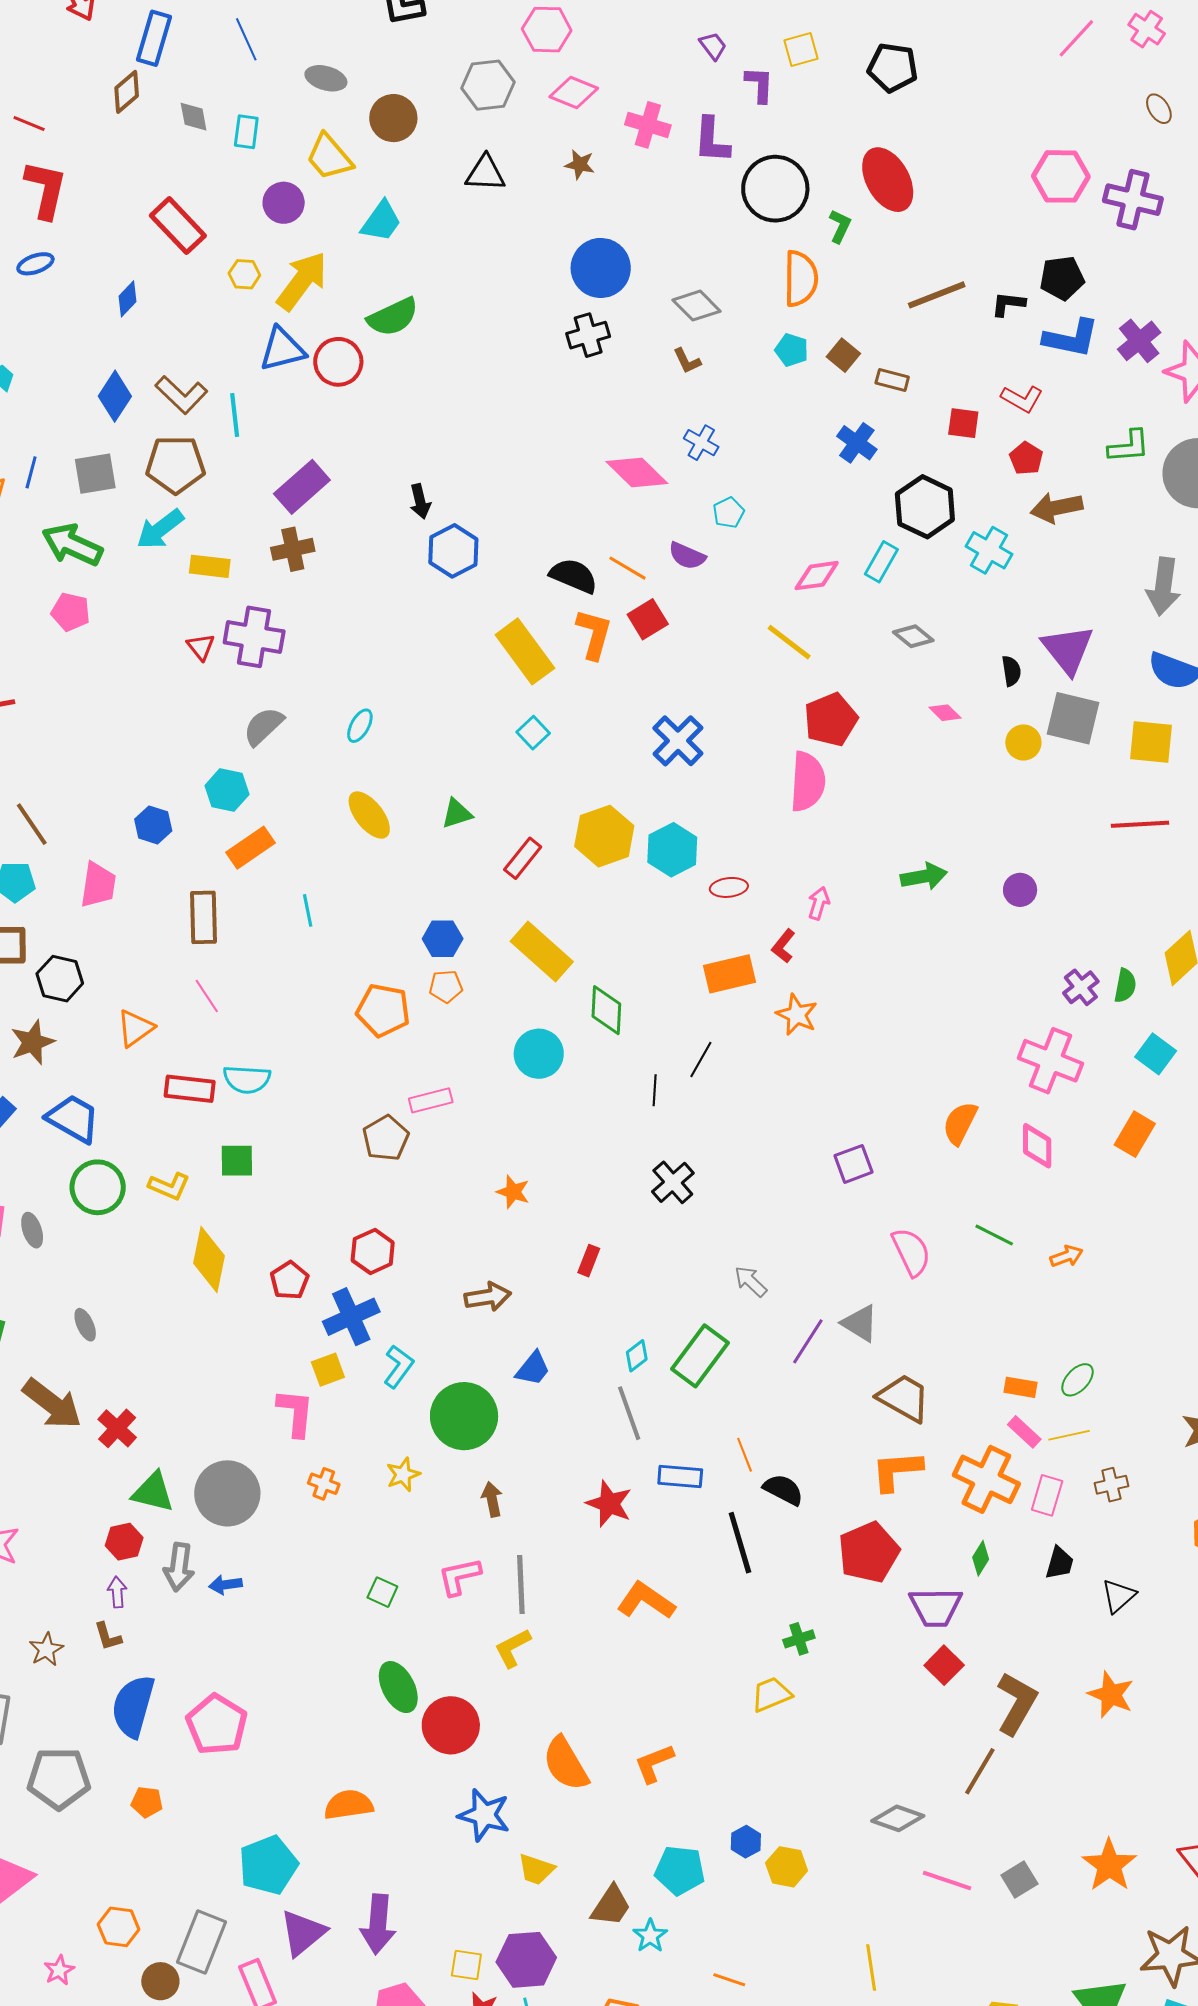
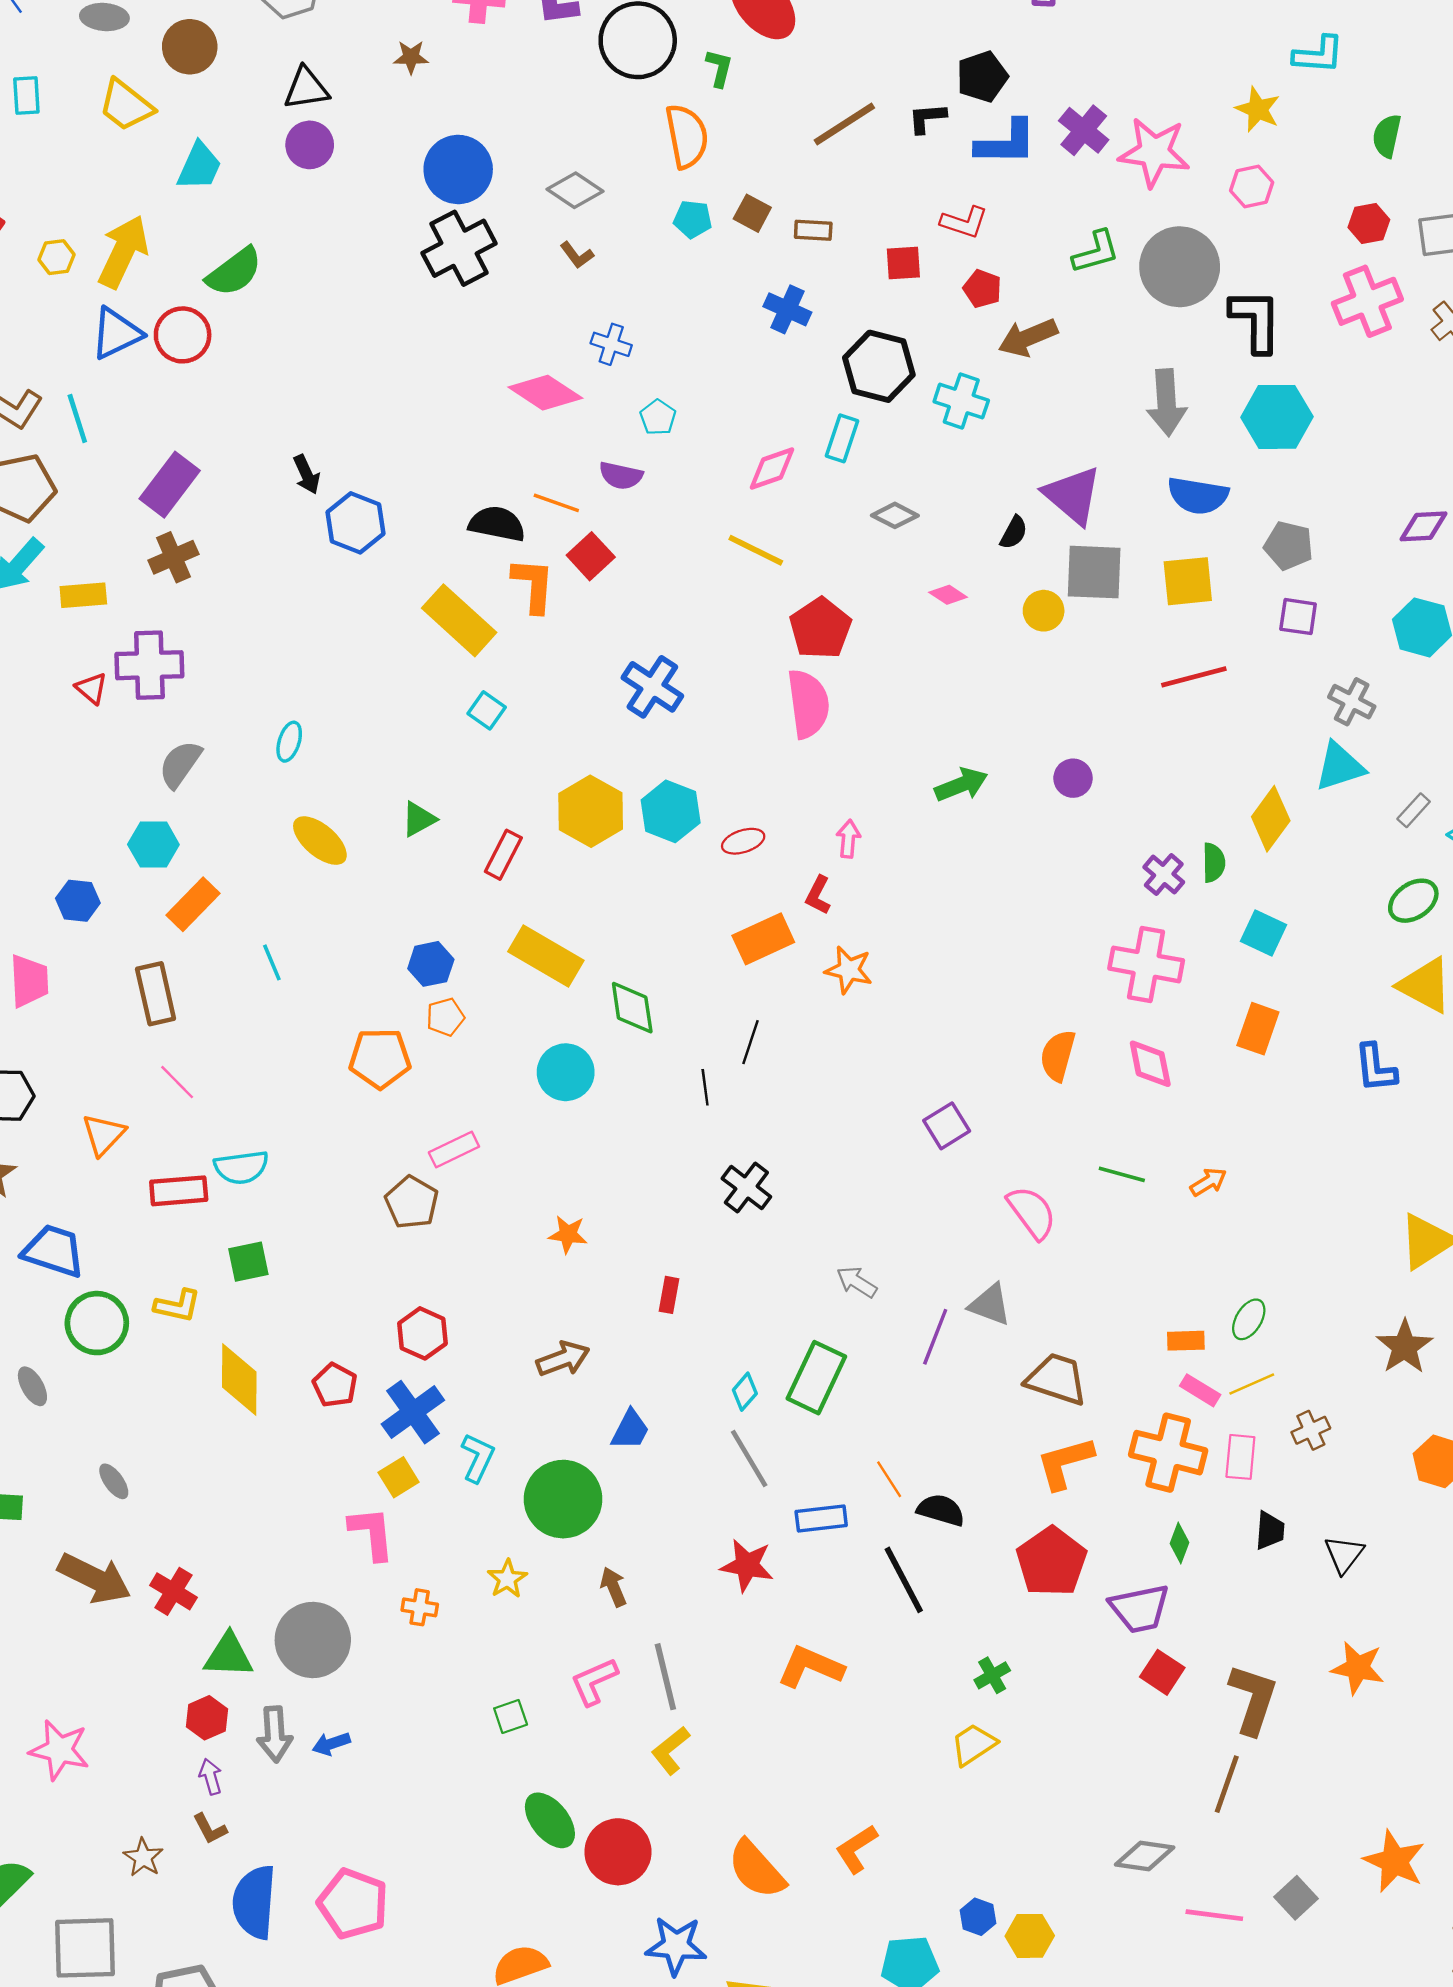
purple circle: (284, 203) -> (310, 145), moved
black cross: (588, 335) -> (459, 248), size x1.5
black semicircle: (1011, 671) -> (1014, 533), turned 48
green square: (382, 1592) -> (511, 1716), turned -32

